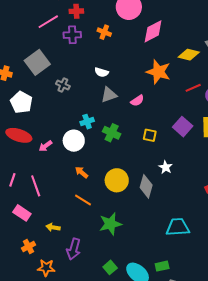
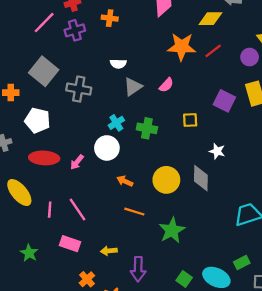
gray cross: (63, 85) -> (79, 89), size x1.5
red line: (193, 88) -> (213, 51), moved

